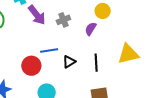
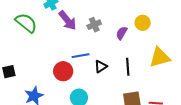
yellow circle: (103, 11) -> (143, 23), moved

